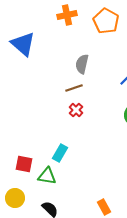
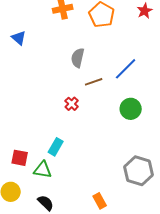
blue triangle: (23, 44) -> (19, 38), size x0.6
brown line: (74, 88) -> (94, 82), moved

